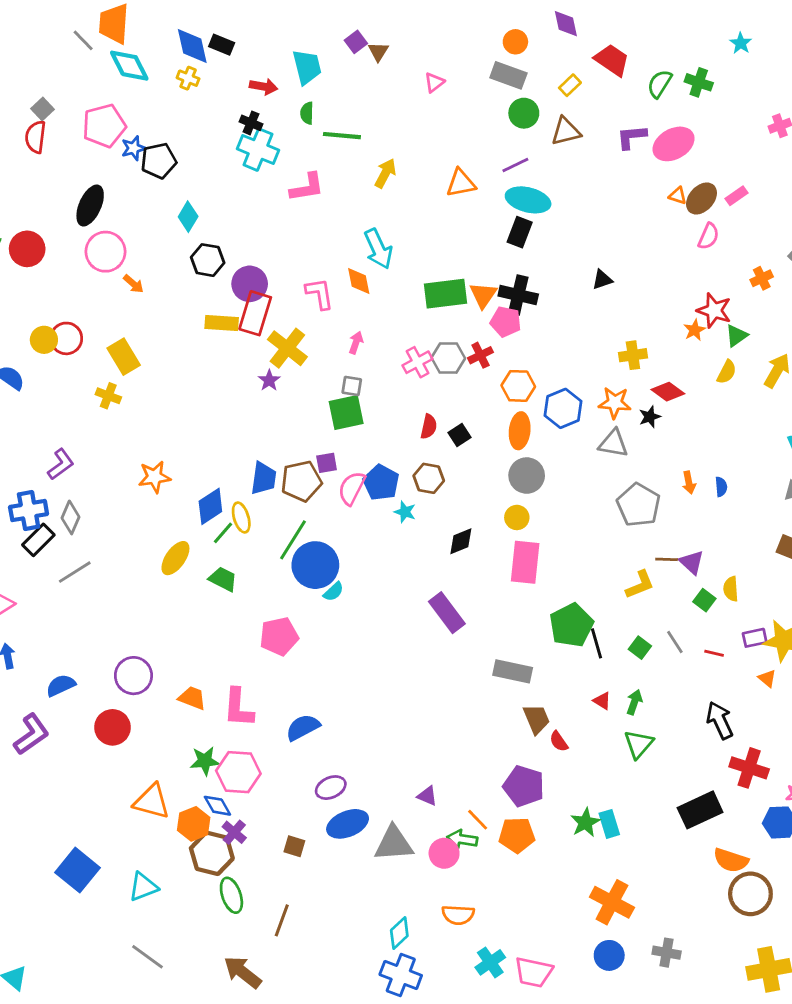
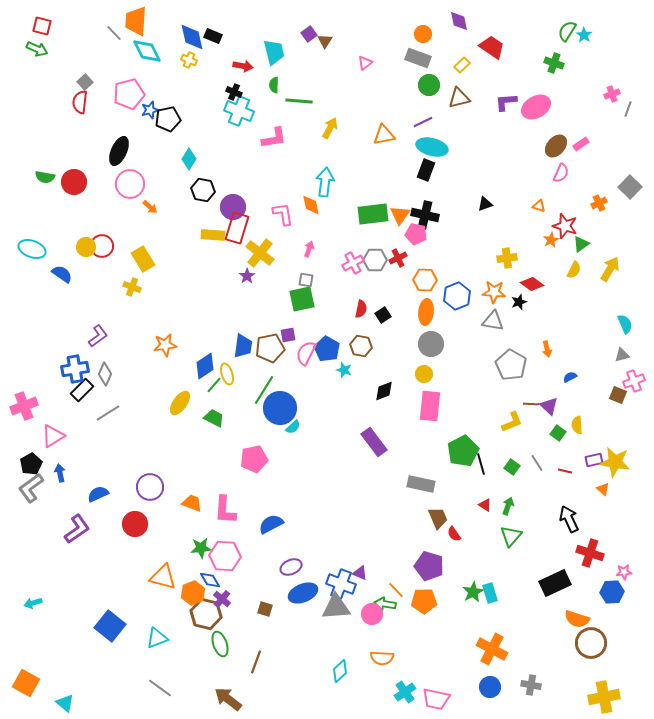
green semicircle: (660, 84) -> (567, 31), moved
orange triangle: (678, 196) -> (539, 206), moved
cyan arrow: (378, 249) -> (325, 182), turned -148
blue semicircle: (721, 487) -> (570, 377), moved, turned -112
blue cross: (401, 975) -> (341, 584), moved

